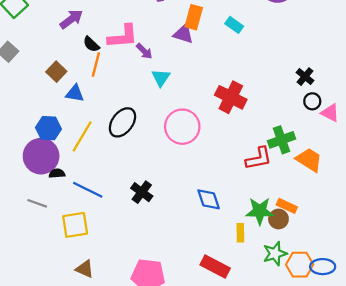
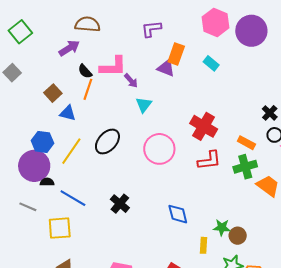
red L-shape: (259, 158) -> (209, 160), moved
orange rectangle: (287, 206) -> (246, 143), moved
green star: (260, 211) -> (222, 227), size x0.7

